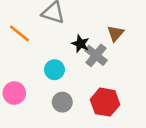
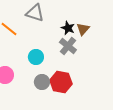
black star: (80, 44) -> (68, 28), moved
red hexagon: (105, 102) -> (61, 82), moved

